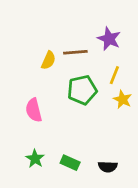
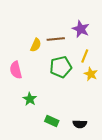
pink semicircle: (34, 110) -> (16, 70), moved
green star: (35, 159) -> (30, 99), moved

